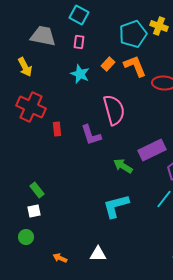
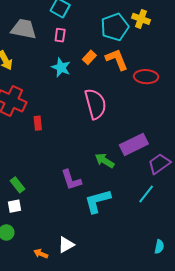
purple L-shape: (91, 135) -> (71, 180), moved
white triangle: (98, 254) -> (66, 245), moved, turned -30

